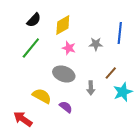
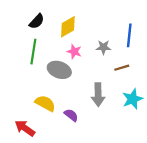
green line: (31, 48) -> (33, 52), turned -30
brown line: (111, 73) -> (122, 68), moved, turned 32
gray ellipse: (64, 74) -> (59, 70), moved
gray arrow: (91, 88) -> (98, 95), size x1.5

